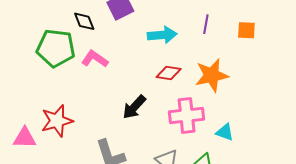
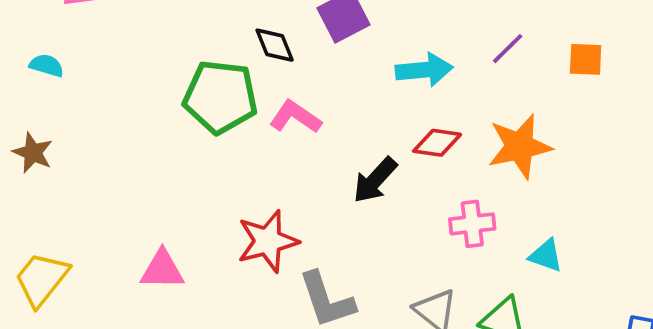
purple line: (206, 24) -> (508, 49), turned 36
black arrow: (134, 107) -> (375, 180), moved
pink cross: (187, 116) -> (472, 224), size x0.7
red star: (57, 121) -> (268, 241), moved

